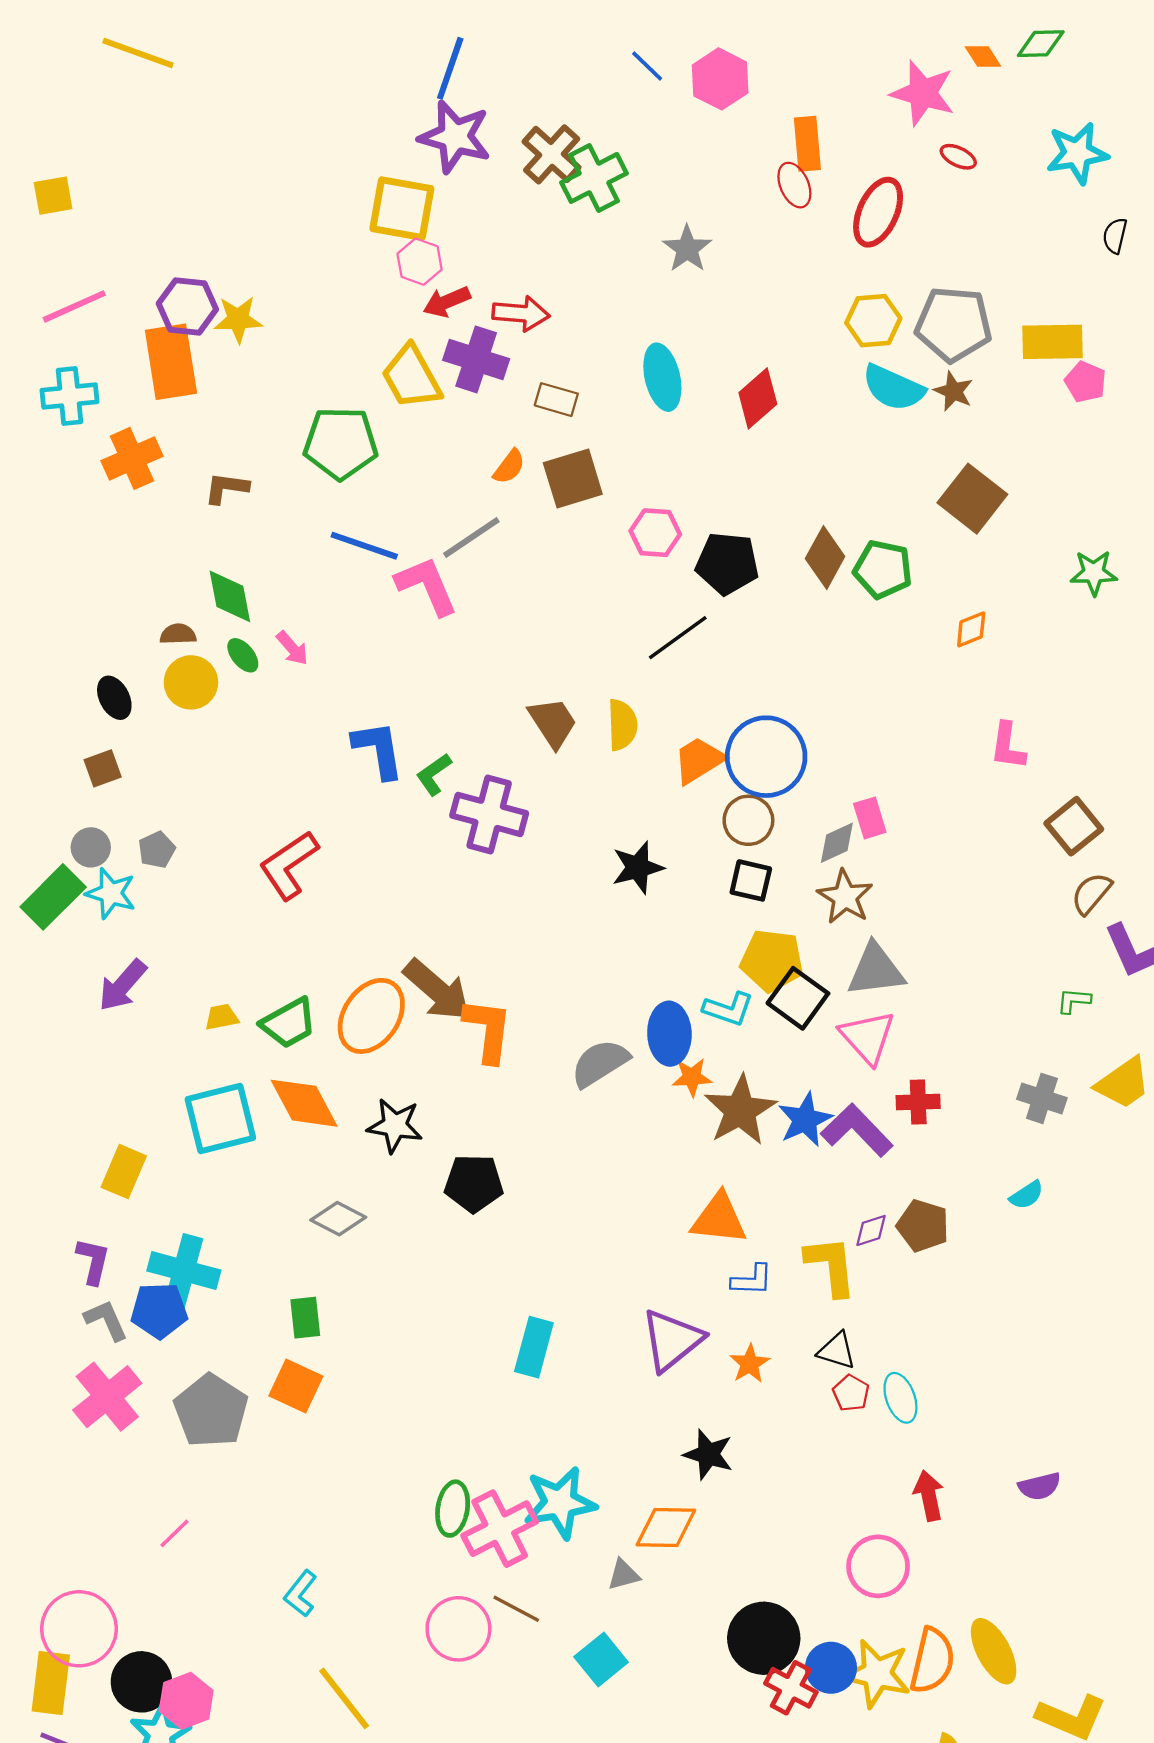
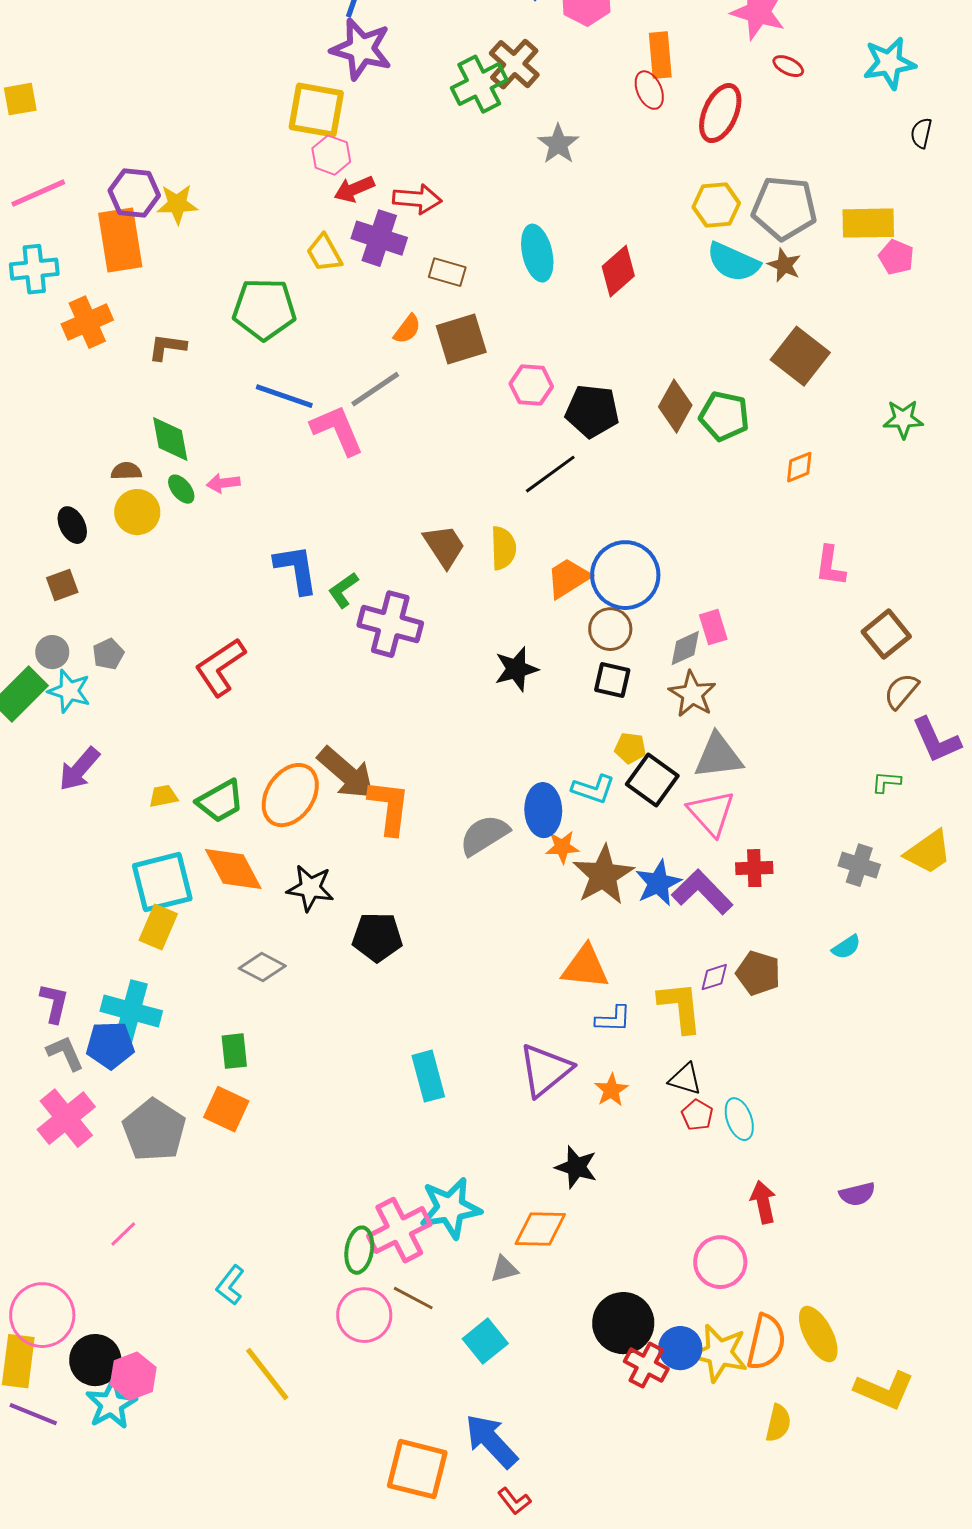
brown cross: (552, 154) -> (514, 64), moved
yellow trapezoid: (411, 377) -> (324, 253), size x0.7
pink arrow: (292, 648) -> (223, 483), turned 124
yellow pentagon: (772, 961) -> (630, 748), size x0.6
yellow rectangle: (124, 1172) -> (158, 927), moved
cyan rectangle: (534, 1347) -> (428, 1076), turned -30
green ellipse: (453, 1509) -> (359, 1250), moved

